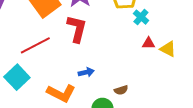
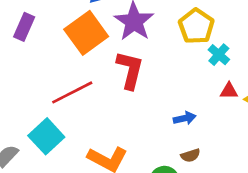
blue arrow: (86, 72) -> (185, 118), moved

